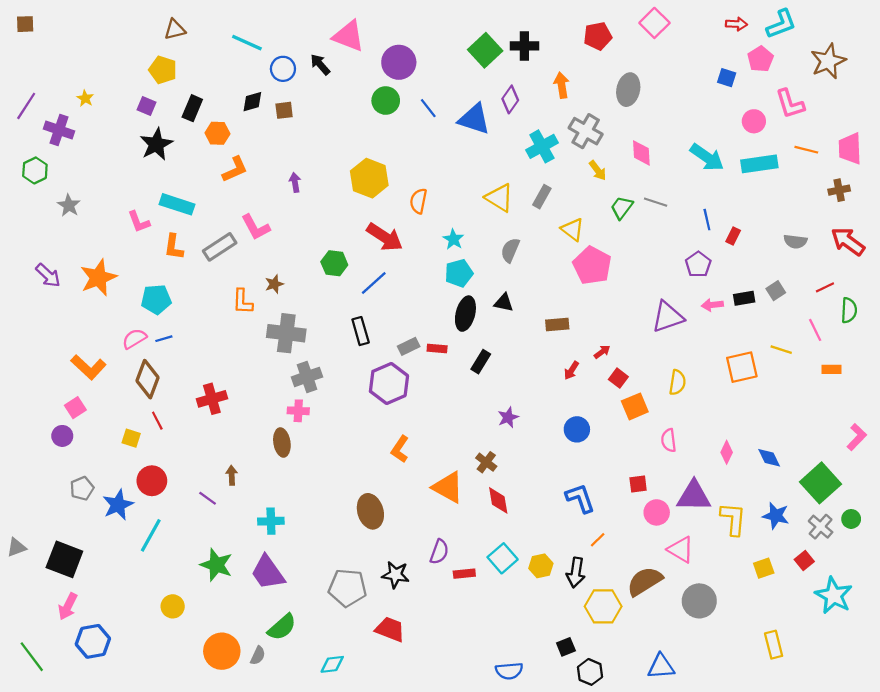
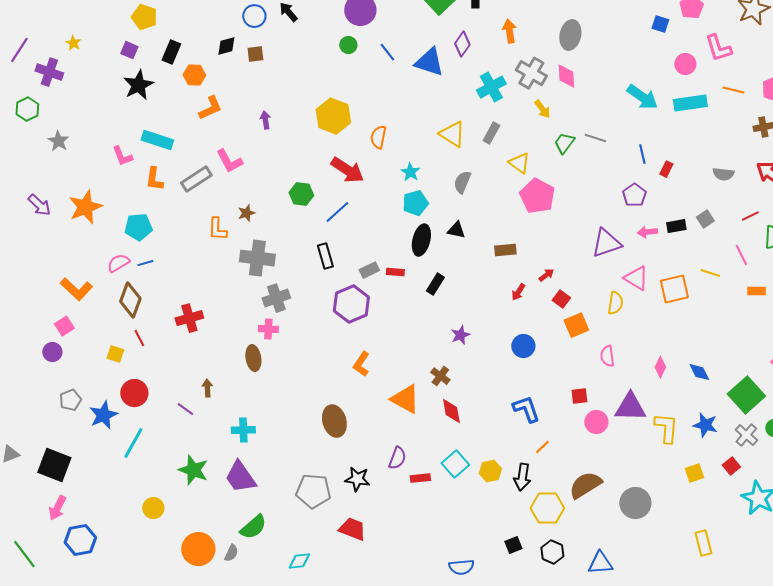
green circle: (386, 101) -> (348, 45), size x0.7
pink diamond: (641, 153) -> (566, 76), moved
pink triangle: (681, 550) -> (636, 278), moved
black hexagon: (590, 672) -> (552, 552), moved

